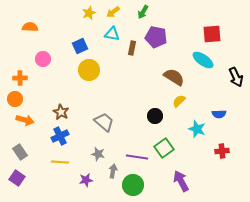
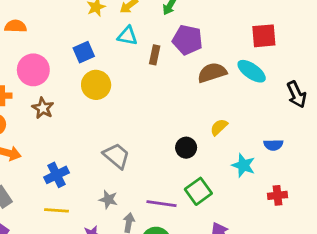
pink circle: (43, 59) -> (33, 70), size x1.5
brown semicircle: (174, 77) -> (212, 73), moved, turned -50
brown star: (61, 112) -> (43, 108), moved

